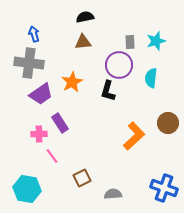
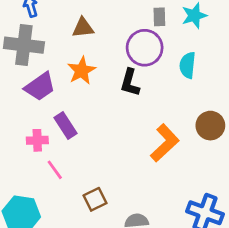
brown triangle: (83, 42) -> (83, 28), moved

